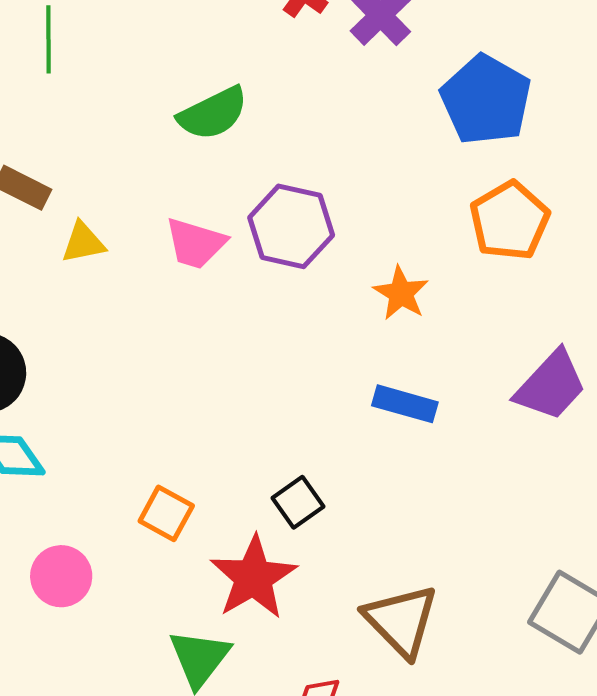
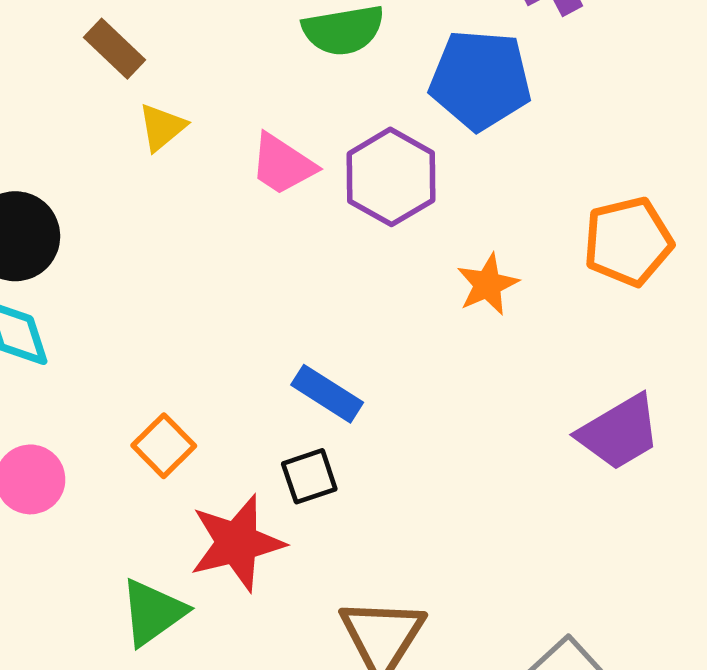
blue pentagon: (486, 100) -> (480, 80), moved, turned 30
yellow triangle: (83, 243) -> (162, 127), turned -45
blue rectangle: (405, 404) -> (327, 394), moved

